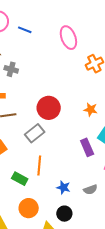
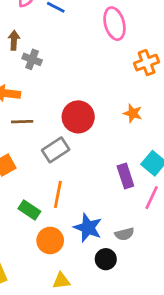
orange star: (91, 110) -> (133, 113), moved
blue star: (63, 187) -> (88, 228), size x1.5
orange circle: (29, 208) -> (50, 240), moved
black circle: (64, 214) -> (106, 259), moved

